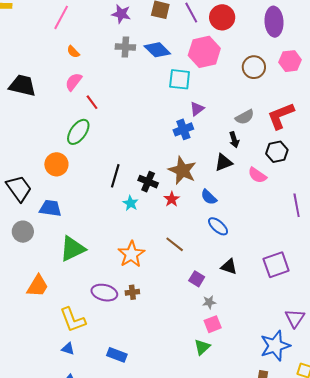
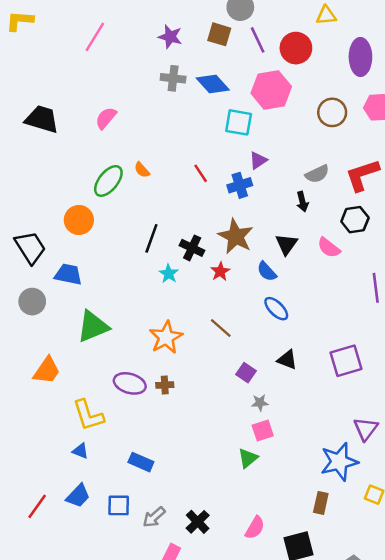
orange semicircle: (73, 52) -> (142, 170), moved
red line: (92, 102) -> (201, 173), moved
black triangle: (224, 162) -> (286, 244), moved, turned -36

